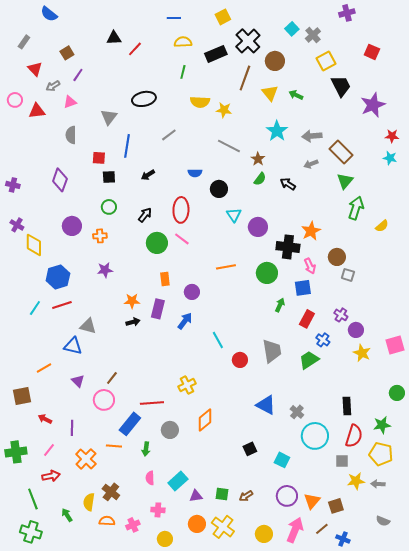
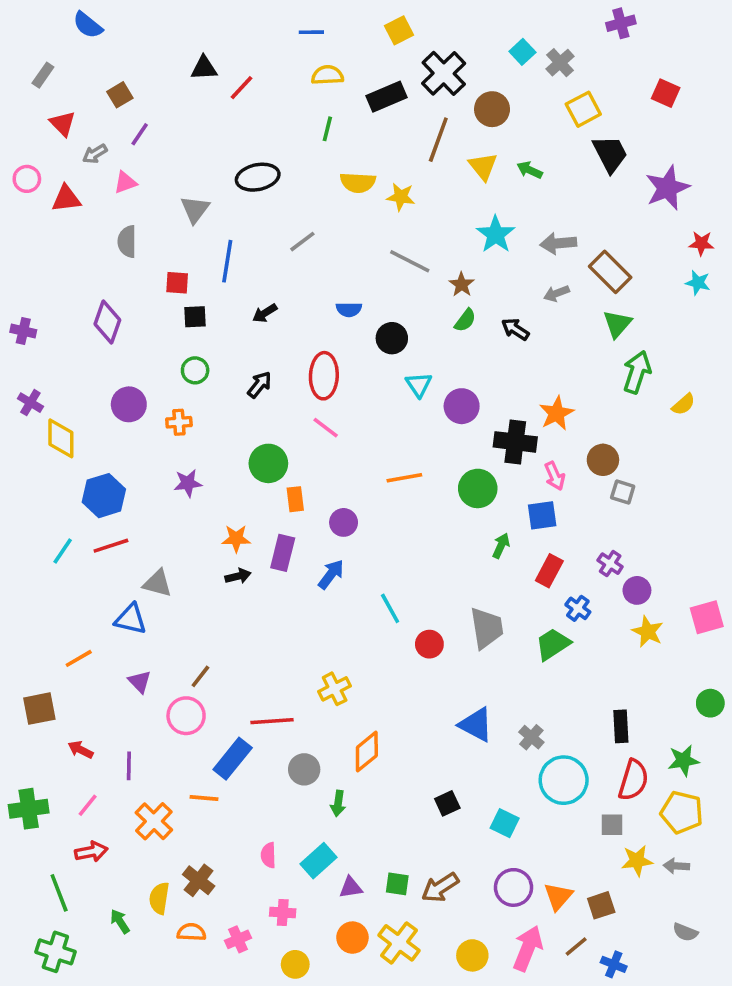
green circle: (157, 243) -> (268, 463), moved
green arrow: (146, 449) -> (338, 803), moved
brown arrow: (246, 496) -> (440, 887), size x1.5

